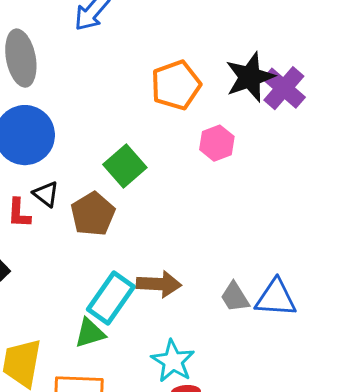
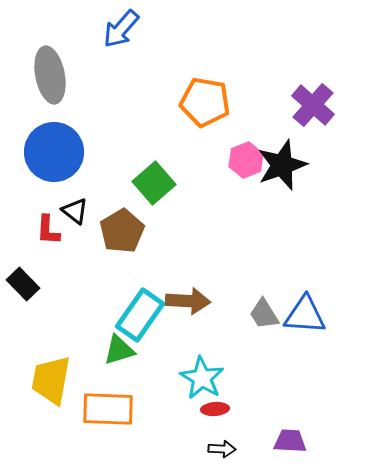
black star: (250, 77) -> (282, 165), moved
orange pentagon: (176, 85) -> (205, 102), turned 30

